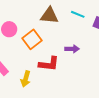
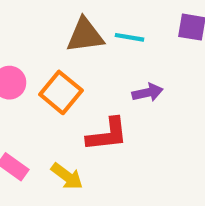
cyan line: (78, 14) -> (130, 37), moved
yellow arrow: (26, 79) -> (67, 176), turned -56

